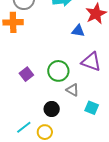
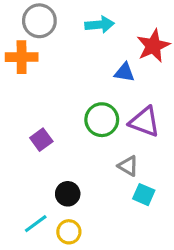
green circle: (58, 71) -> (102, 120), moved
gray triangle: (73, 90) -> (128, 166), moved
black circle: (52, 109) -> (68, 194), moved

